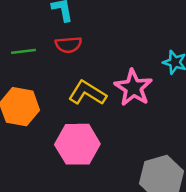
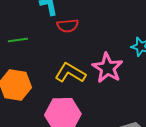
red semicircle: (68, 45) -> (68, 26), moved

